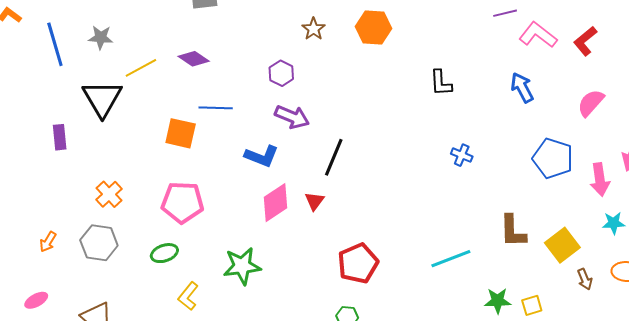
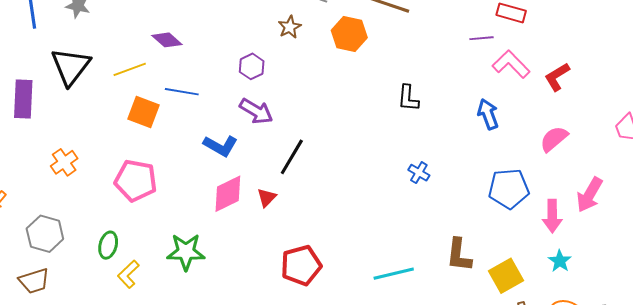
yellow line: (141, 68) -> (130, 69), moved
purple rectangle: (60, 137) -> (23, 99), size x1.5
blue pentagon: (553, 158) -> (509, 189), turned -30
cyan star: (614, 223) -> (560, 261), turned 30
gray hexagon: (99, 243) -> (45, 234), moved
green ellipse: (164, 253) -> (108, 245), moved, turned -64

